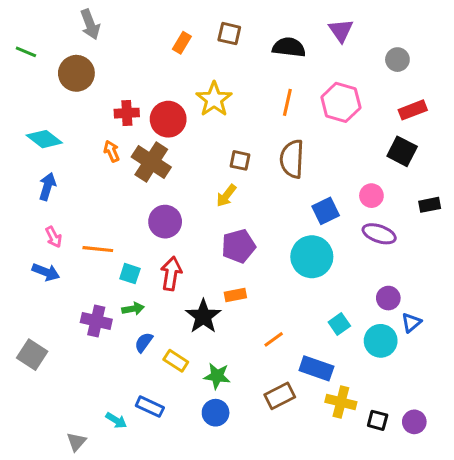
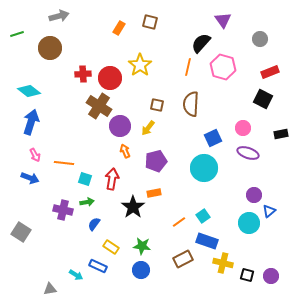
gray arrow: (90, 24) -> (59, 16), turned -84
black semicircle: (289, 47) -> (201, 43), moved, turned -55
green line: (26, 52) -> (17, 34), turned -40
orange arrow: (112, 151) -> (125, 151), moved
blue arrow: (47, 186) -> (31, 122), size x1.4
purple circle: (165, 222) -> (120, 126), moved
cyan square: (339, 324) -> (203, 216), moved
yellow rectangle: (176, 361) -> (111, 247), moved
gray triangle: (76, 442) -> (50, 289), turned 40

